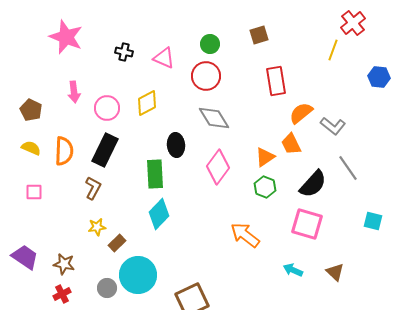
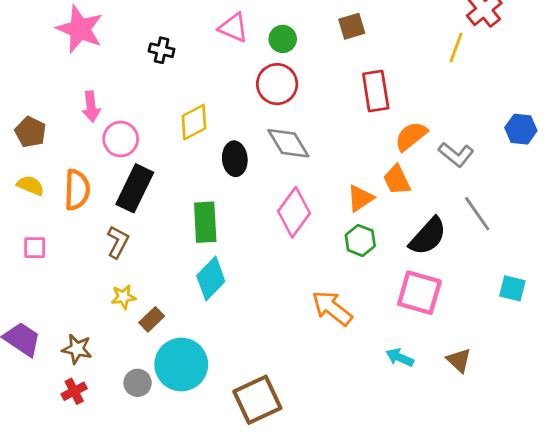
pink triangle: (164, 58) -> (233, 28), moved
blue hexagon: (379, 77) -> (521, 129), moved
pink circle: (107, 108) -> (121, 139), moved
black ellipse: (176, 145) -> (235, 159), moved

